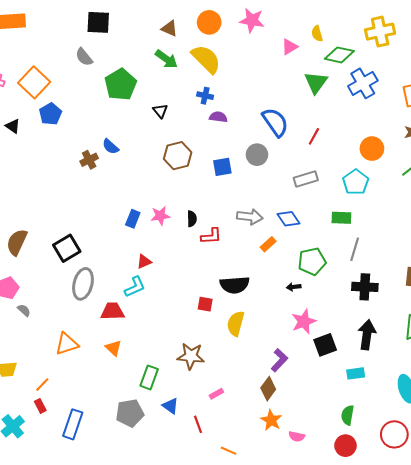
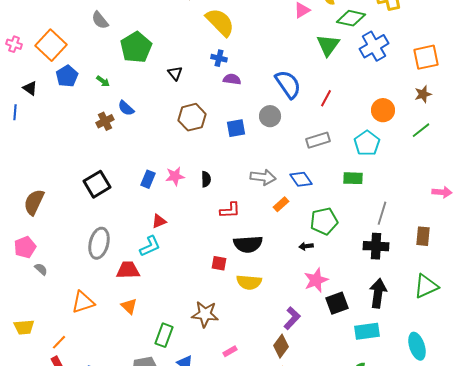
green arrow: (166, 59) -> (103, 81), moved, size x0.6
red L-shape: (211, 236) -> (230, 210), moved
black square: (67, 248) -> (97, 184), moved
gray line: (355, 249) -> (382, 213), moved
yellow semicircle: (236, 324) -> (249, 282), turned -100
cyan rectangle: (356, 373) -> (367, 331), size x1.4

